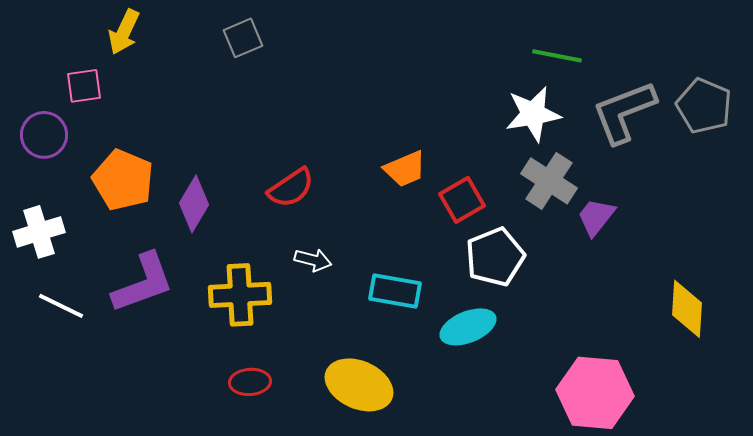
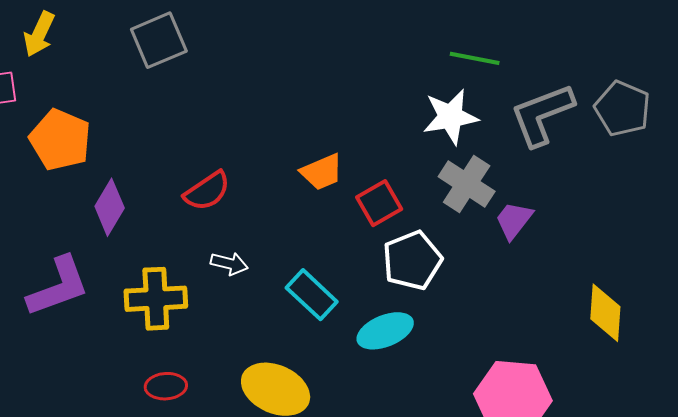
gray square: (243, 38) -> (159, 40), size x1.4
orange pentagon: (123, 180) -> (60, 140), moved
cyan rectangle: (395, 291) -> (312, 295), turned 33

